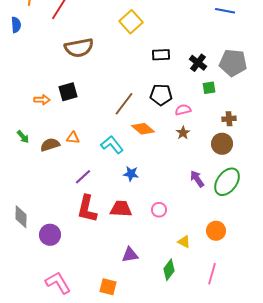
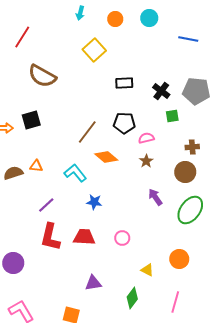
brown semicircle: (79, 48) -> (42, 76), turned 40
purple arrow: (197, 179) -> (155, 197), moved

